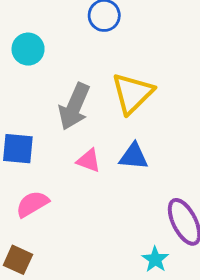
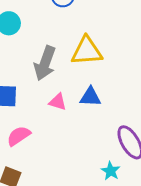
yellow triangle: (132, 93) -> (87, 51), turned 44

